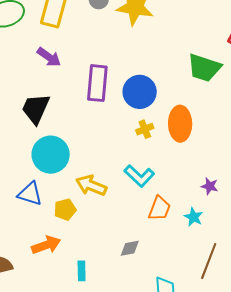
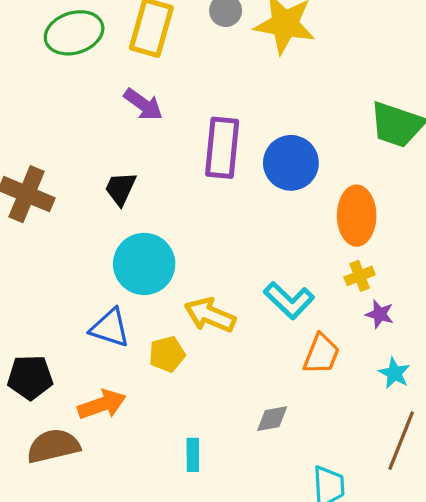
black trapezoid: (36, 109) -> (121, 189), size x0.7
yellow cross: (145, 129) -> (360, 276), moved
purple star: (210, 186) -> (380, 314), moved
cyan star: (193, 217) -> (394, 373), moved
orange arrow: (46, 245) -> (102, 404), moved

